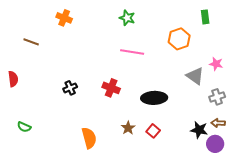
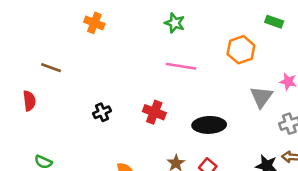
green rectangle: (205, 17) -> (274, 22), turned -64
brown line: (31, 42) -> (51, 68), moved
gray triangle: (195, 76) -> (261, 97), turned 30

